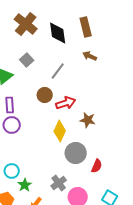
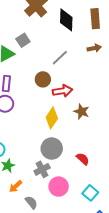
brown arrow: (90, 56) -> (94, 48), turned 136
gray square: (27, 60) -> (23, 40), moved
gray circle: (76, 153) -> (52, 149), moved
red semicircle: (97, 166) -> (83, 159), turned -80

